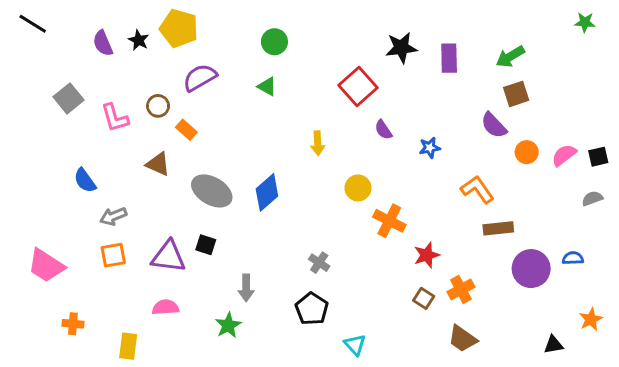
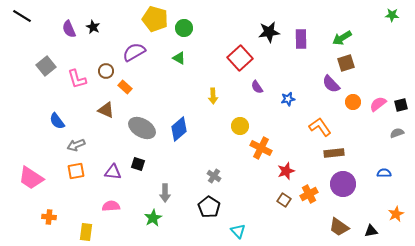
yellow pentagon: (179, 28) -> (155, 19), moved
purple triangle: (168, 257) -> (113, 172), size x0.7
purple circle: (531, 269) -> (343, 184), moved
brown trapezoid: (462, 339) -> (339, 227), moved

